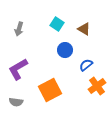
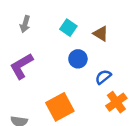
gray arrow: (19, 29) -> (25, 24), moved
purple L-shape: (18, 69) -> (21, 66), moved

